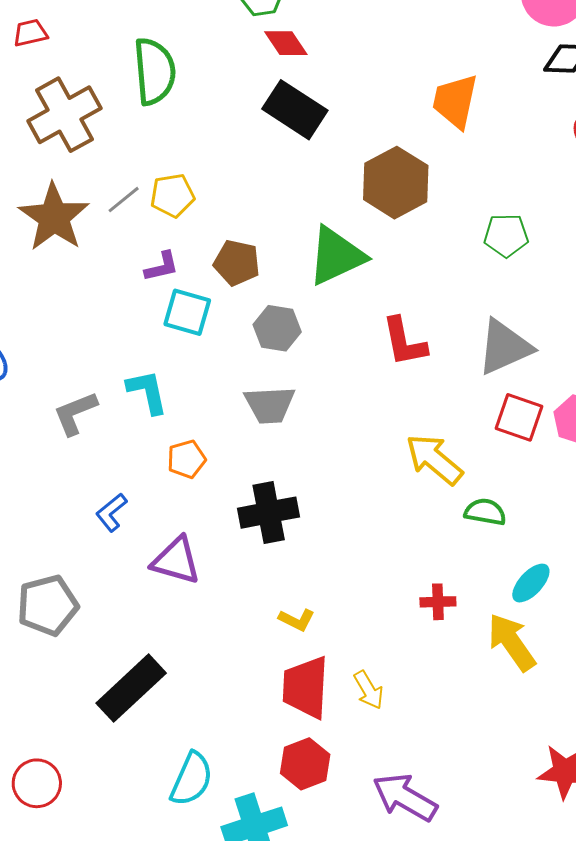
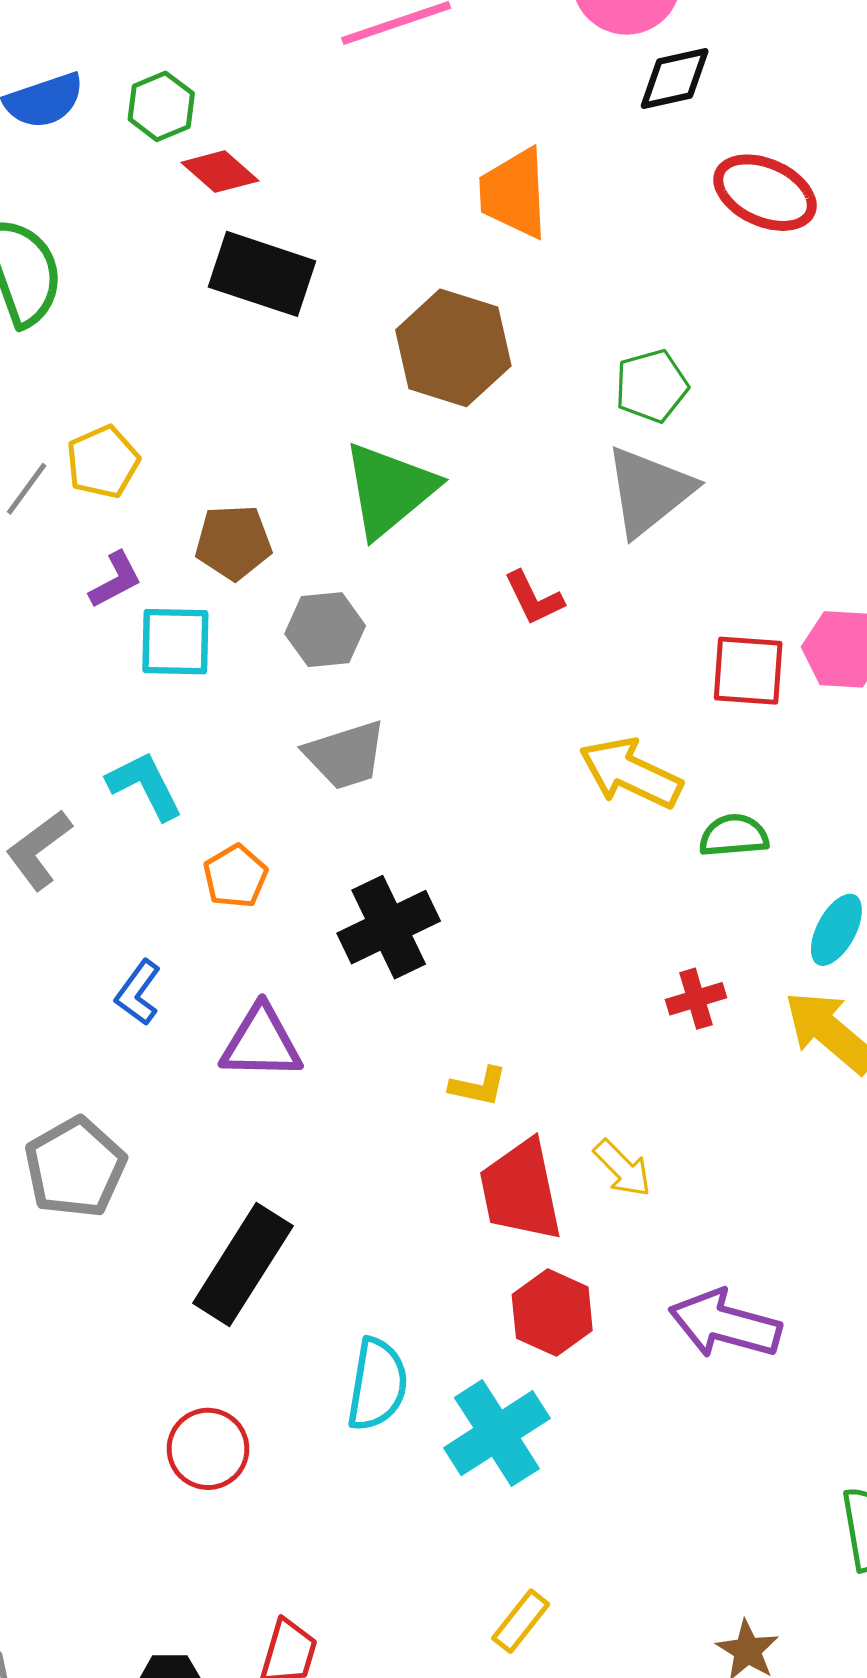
red L-shape: (404, 342) -> (534, 598), size x0.7
gray triangle: (504, 347) -> (649, 491), moved
red circle: (37, 783) -> (208, 1449), moved

